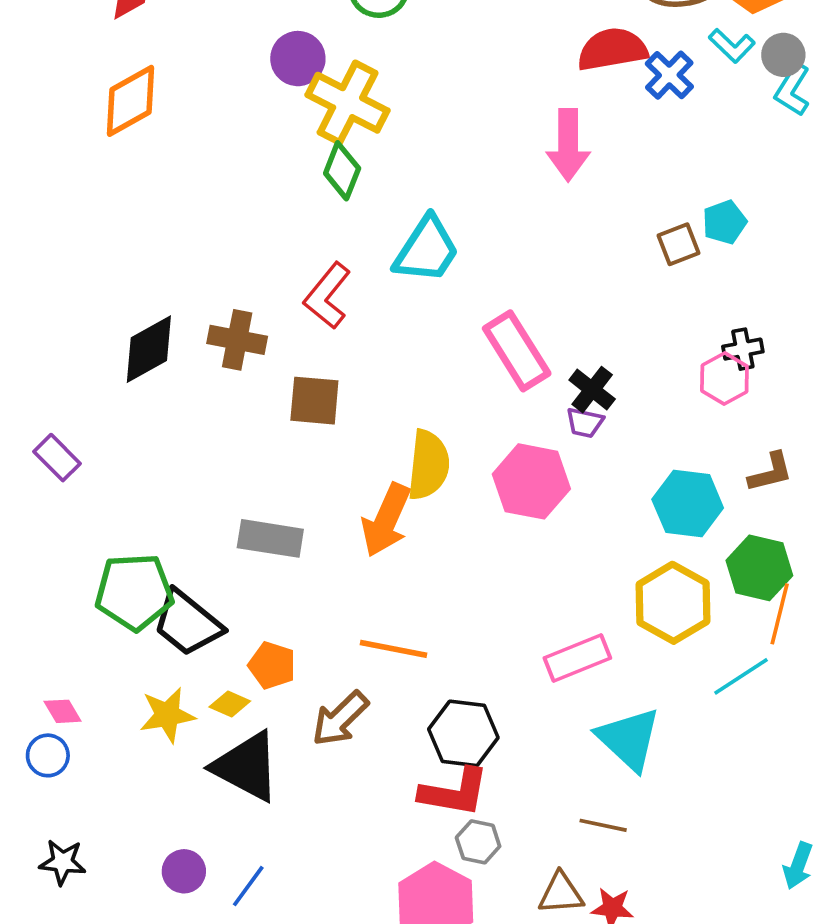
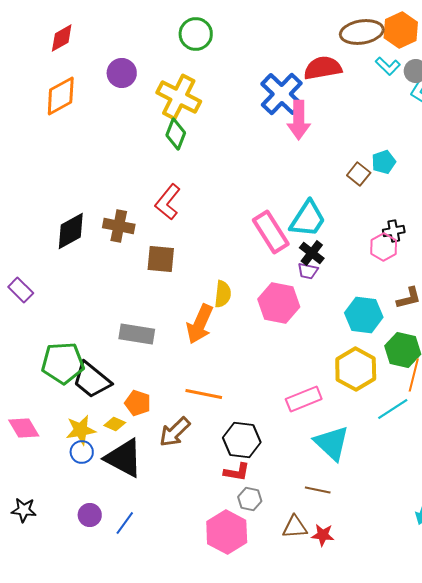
purple circle: (298, 59) -> (122, 73), moved
blue cross: (669, 75) -> (282, 94), moved, size x1.6
brown square: (679, 244) -> (359, 174), turned -30
cyan trapezoid: (427, 250) -> (308, 219), moved
yellow semicircle: (428, 465) -> (223, 294), size x0.7
pink diamond: (63, 711) -> (24, 428), size x1.5
blue circle: (48, 755) -> (82, 452), moved
red L-shape: (454, 792) -> (237, 472), size x0.7

